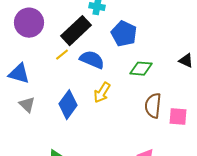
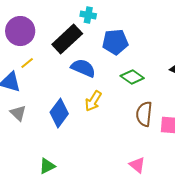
blue pentagon: (124, 34) -> (115, 42), turned -30
yellow line: (62, 55) -> (27, 63), moved
green diamond: (141, 69) -> (132, 77), turned 30

